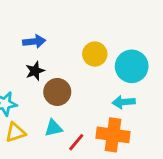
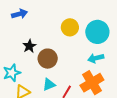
blue arrow: (34, 42) -> (19, 14), moved
orange cross: (113, 135) -> (92, 83), turned -30

